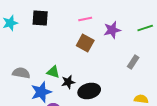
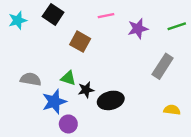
black square: (40, 18) -> (53, 14), turned 30
brown square: (85, 43) -> (80, 42), moved
gray rectangle: (133, 62) -> (163, 66), size x1.5

